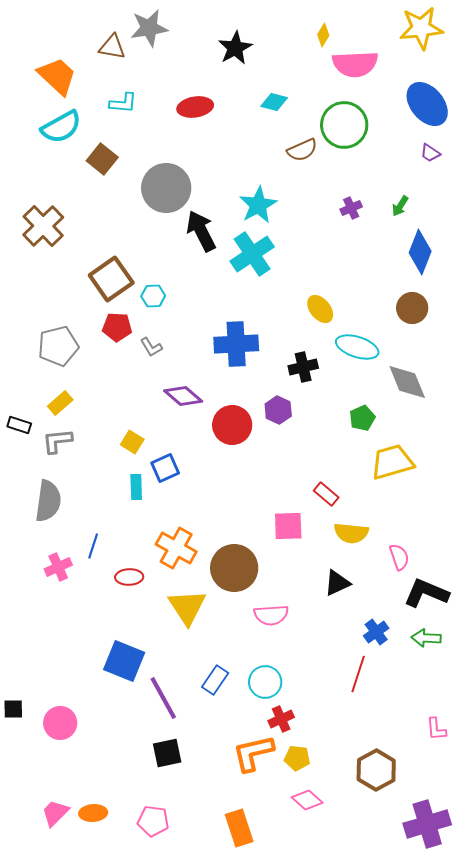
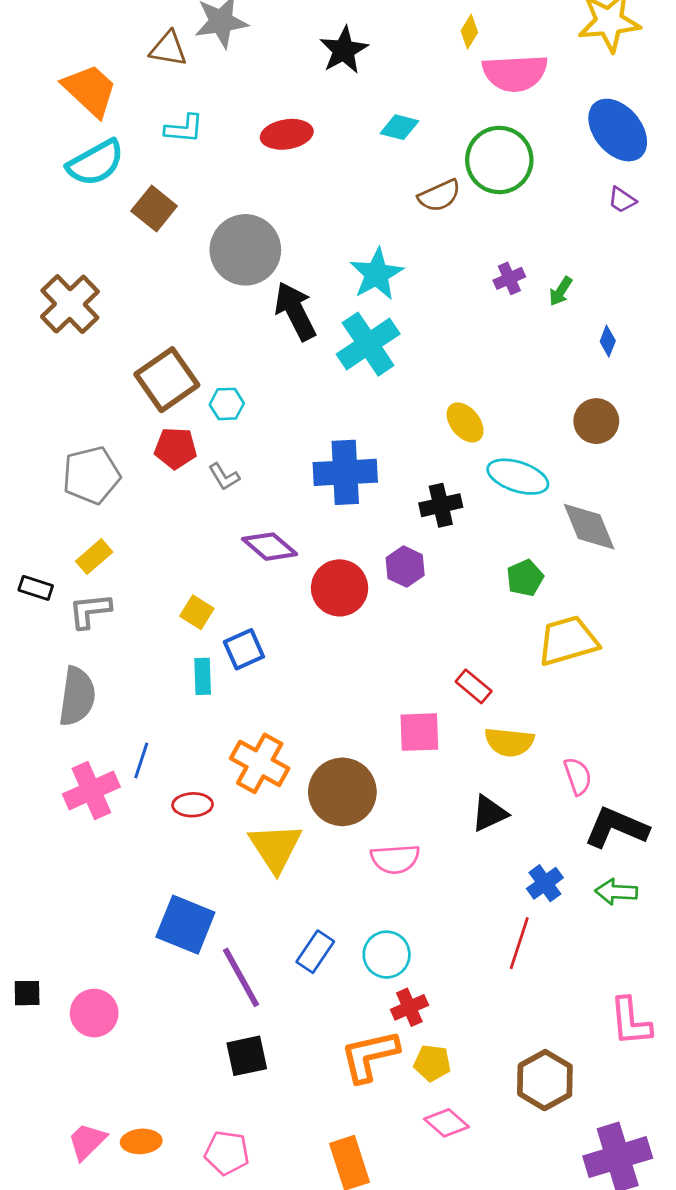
green arrow: (400, 206) -> (561, 291), moved
blue diamond: (420, 252) -> (608, 341), size x0.5
pink cross: (58, 567) -> (91, 791), size x1.4
pink L-shape: (436, 729) -> (631, 1022), size x1.5

